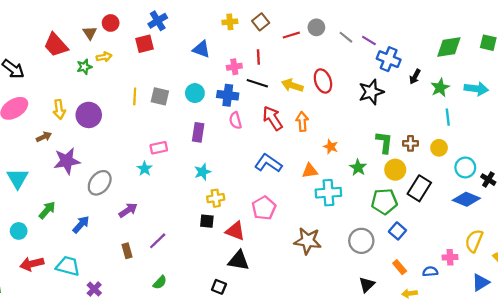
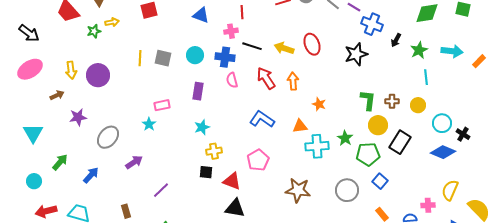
red line: (258, 57) -> (242, 12), moved
purple star: (67, 161) -> (78, 117), size x0.7
green star: (358, 167) -> (345, 138), moved
brown rectangle: (127, 251) -> (126, 211), moved

